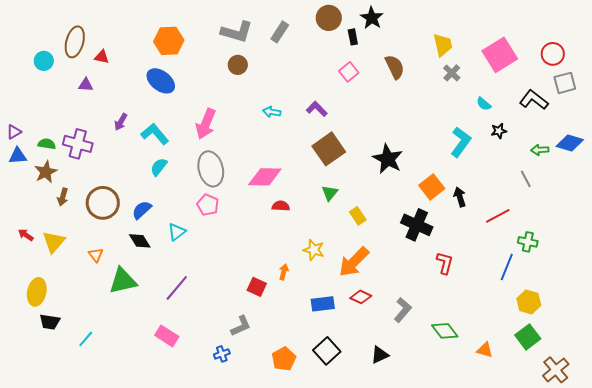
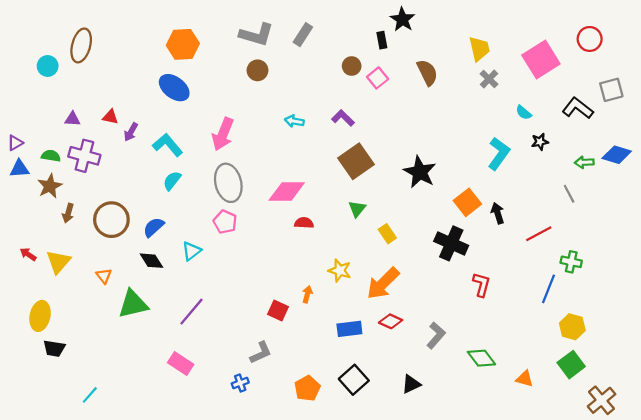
brown circle: (329, 18) -> (352, 66), moved, size x0.7
red circle: (553, 54) -> (590, 39), moved
red triangle: (102, 57) -> (110, 117), moved
purple triangle: (86, 85) -> (72, 119), moved
cyan line: (86, 339) -> (90, 395), moved

